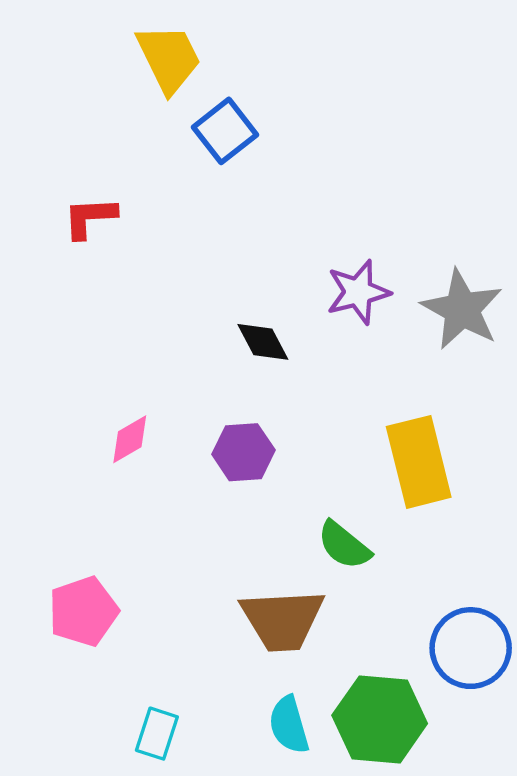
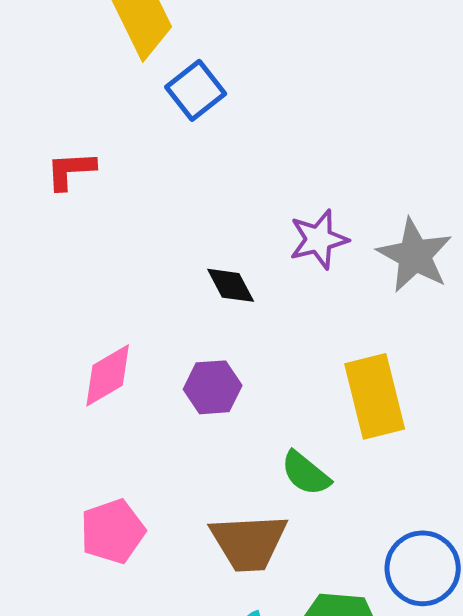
pink diamond: (130, 439) -> (108, 375), size x1.4
pink pentagon: (83, 611) -> (113, 531), moved

